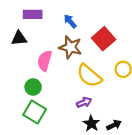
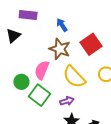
black triangle: (19, 38) -> (13, 36), turned -42
pink semicircle: (45, 61) -> (42, 70), moved
green square: (35, 112) -> (39, 95), moved

